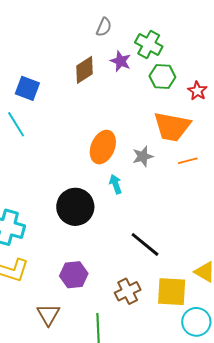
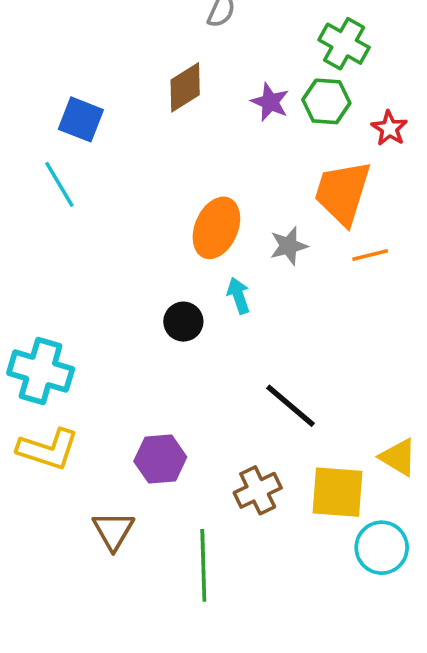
green cross: (149, 44) -> (344, 44), moved
purple star: (121, 61) -> (270, 102), moved
orange trapezoid: (172, 127) -> (343, 193), turned 96
black circle: (75, 207) -> (183, 322), moved, size x0.6

